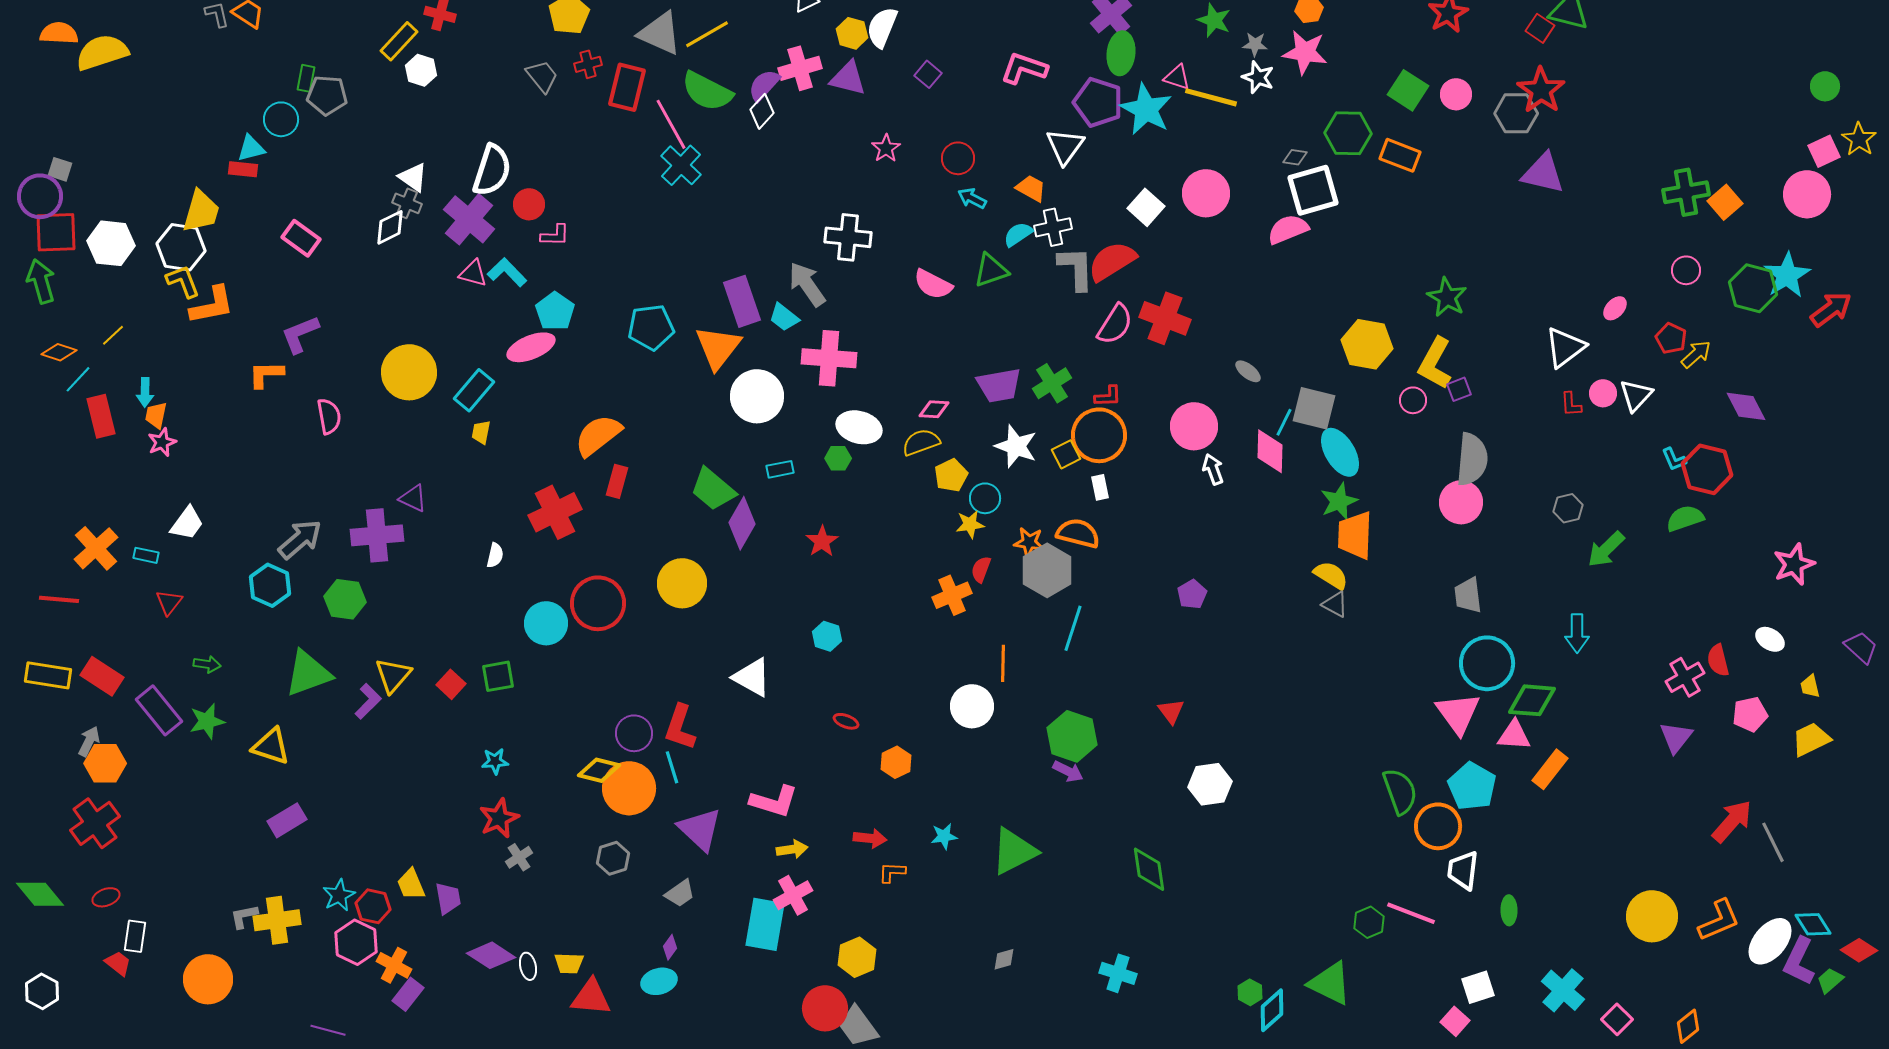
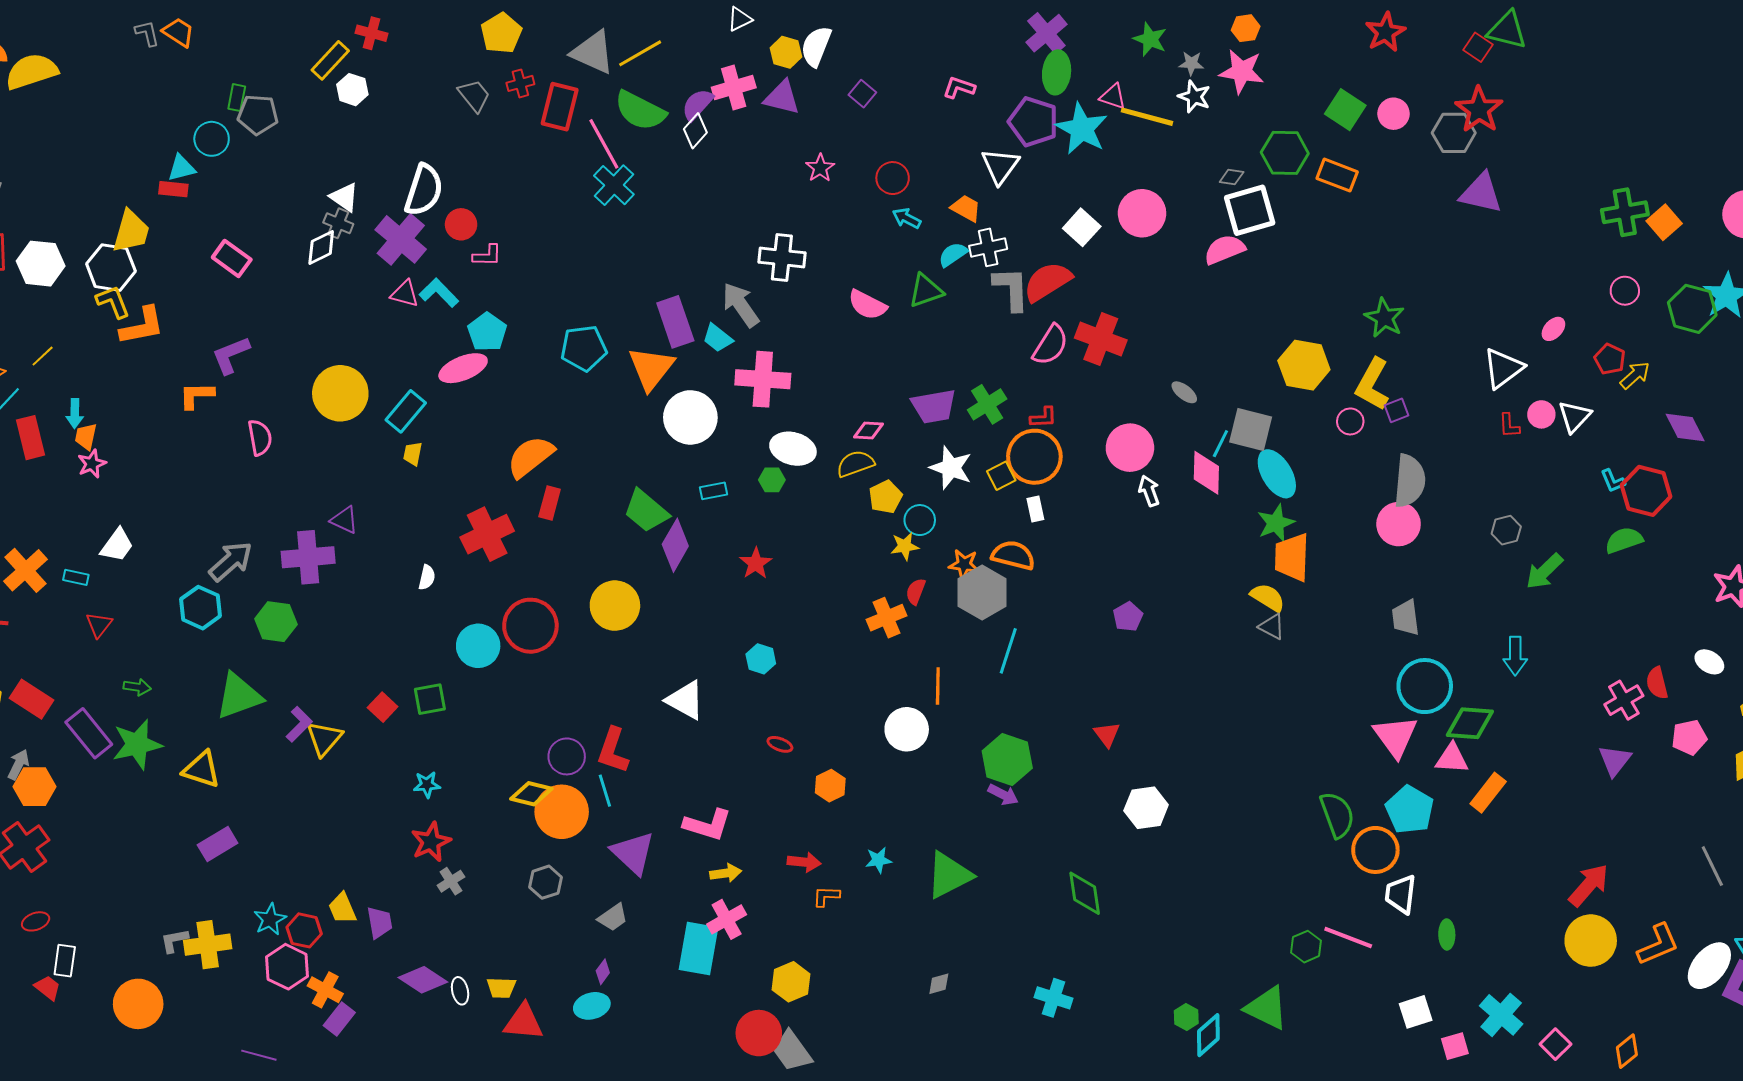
pink L-shape: (1024, 68) -> (959, 88), size x0.7
yellow triangle: (393, 675) -> (324, 738), moved
green star: (207, 721) -> (137, 744), size x1.4
red arrow: (1732, 821) -> (1589, 885), moved
pink square: (1455, 1021) -> (1455, 1046), moved, turned 32

